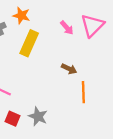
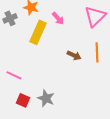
pink arrow: (67, 28) -> (58, 18), moved
orange line: (83, 92) -> (97, 52), moved

